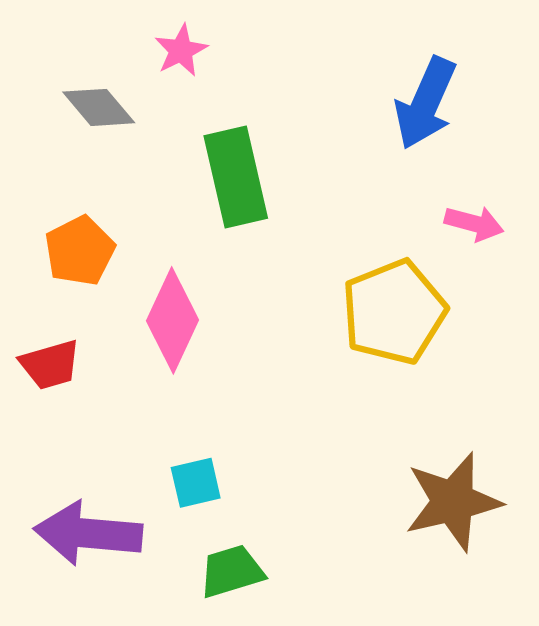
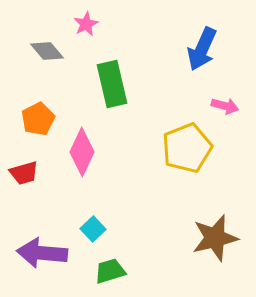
cyan square: (196, 483) -> (93, 229), turned -30

